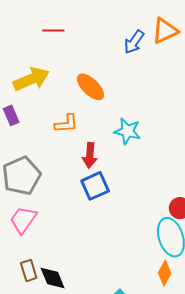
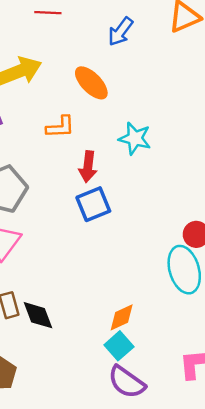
blue arrow: (134, 42) -> (121, 32), moved
orange diamond: (165, 273) -> (122, 317), moved, turned 35

